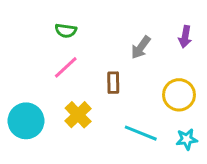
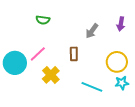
pink line: (66, 67) -> (38, 54), moved
cyan circle: (26, 121) -> (15, 63), moved
cyan star: (187, 139) -> (122, 83), moved

